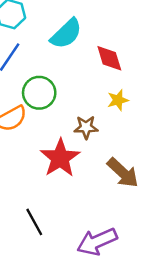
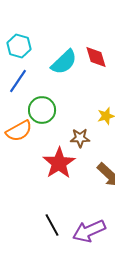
red diamond: (109, 58) -> (96, 57), moved
black line: (34, 222) -> (52, 225), moved

